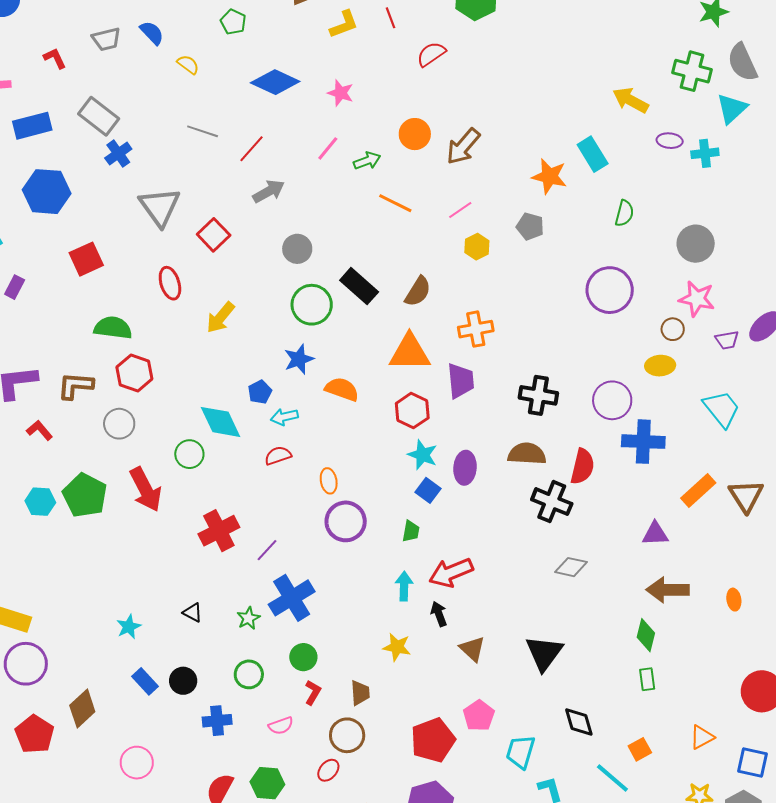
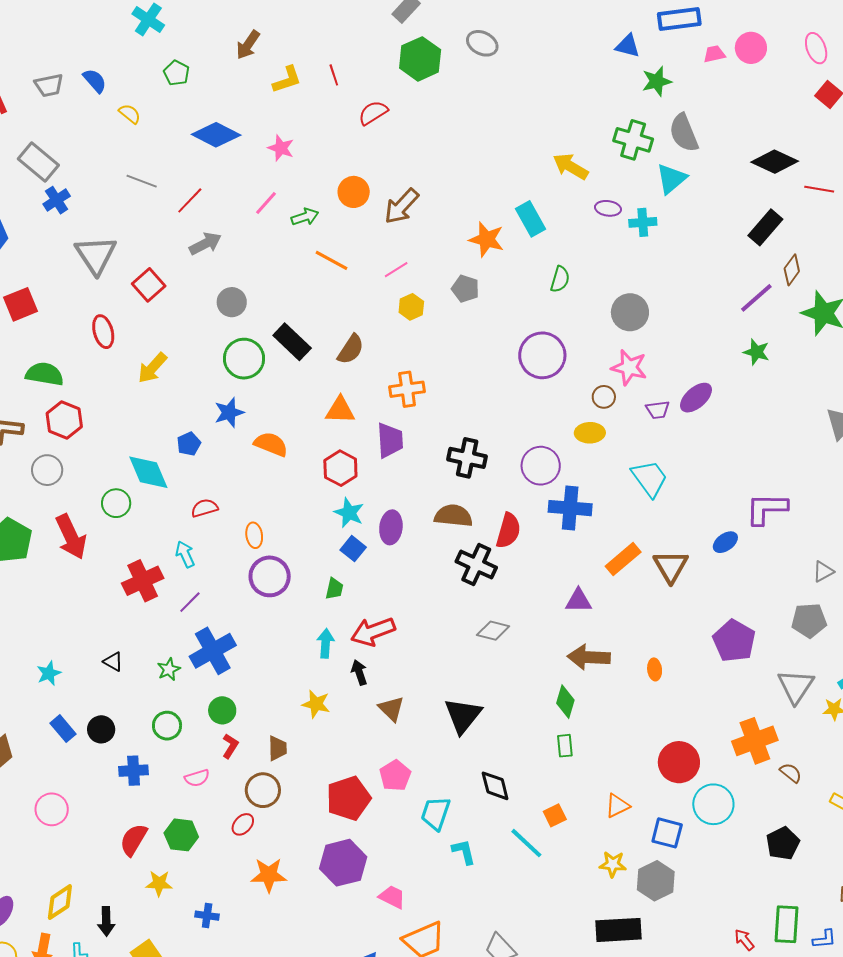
orange triangle: (410, 353) -> (340, 410), size x0.7
cyan arrow: (284, 417) -> (185, 554), moved, turned 76

